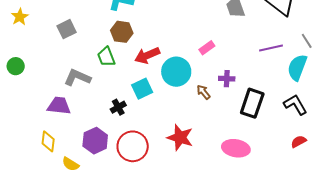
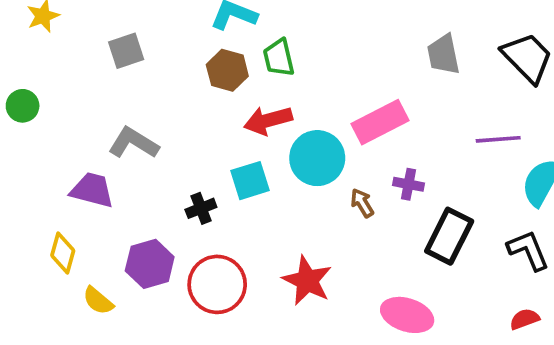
pink rectangle: (207, 48) -> (380, 122), size x1.8
green trapezoid: (106, 57) -> (279, 58), moved

